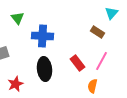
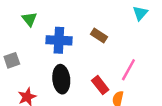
brown rectangle: (98, 32) -> (99, 36), moved
red rectangle: (78, 63) -> (100, 85), moved

